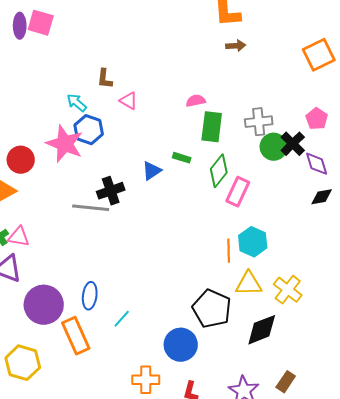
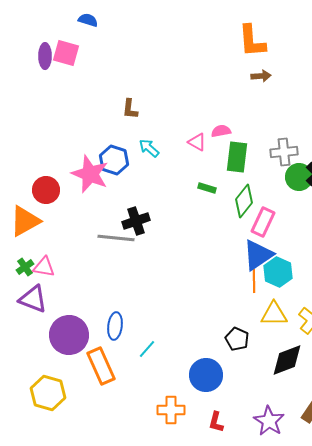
pink triangle: (129, 101) -> (197, 142), moved
cyan arrow: (77, 103) -> (149, 148), moved
blue triangle: (152, 171) -> (258, 255), moved, size x1.6
black pentagon: (212, 309) -> (237, 339), size x0.6

